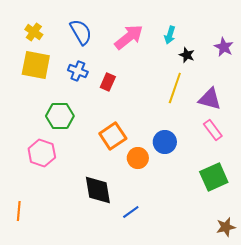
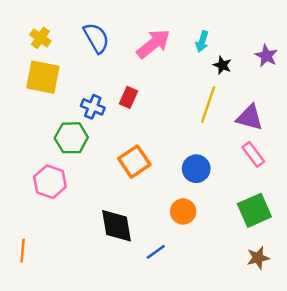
blue cross: (78, 71) -> (93, 107), moved
orange circle: (138, 158) -> (183, 211), moved
brown star: (226, 227) -> (258, 258), moved

